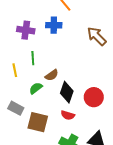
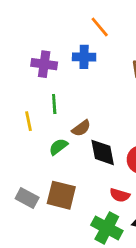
black diamond: (67, 92) -> (103, 152), turned -30
gray rectangle: (16, 108) -> (27, 198), moved
red semicircle: (68, 115) -> (120, 195), moved

